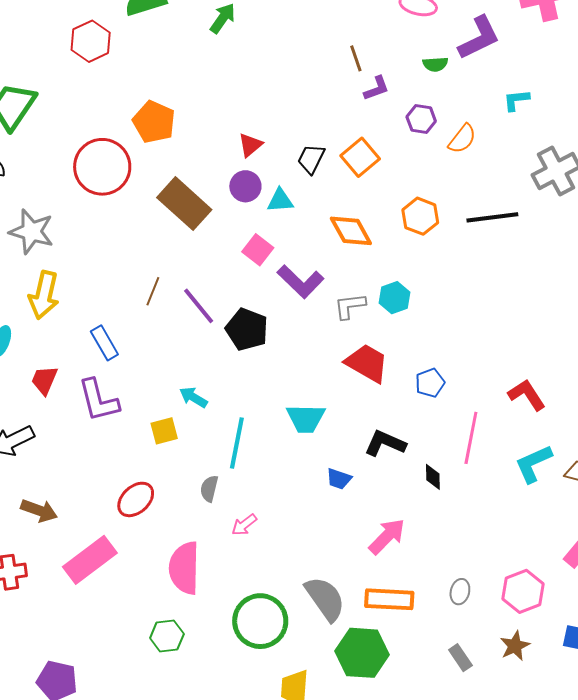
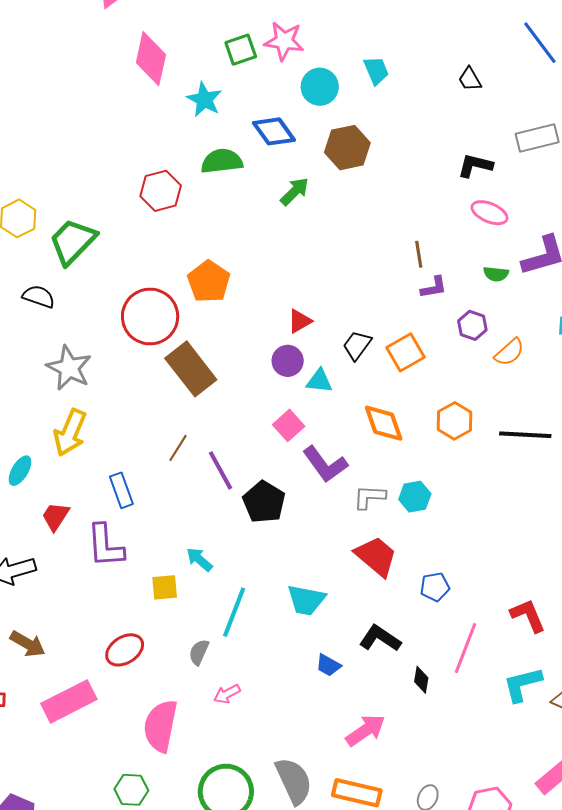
brown rectangle: (184, 204) -> (191, 369), moved

